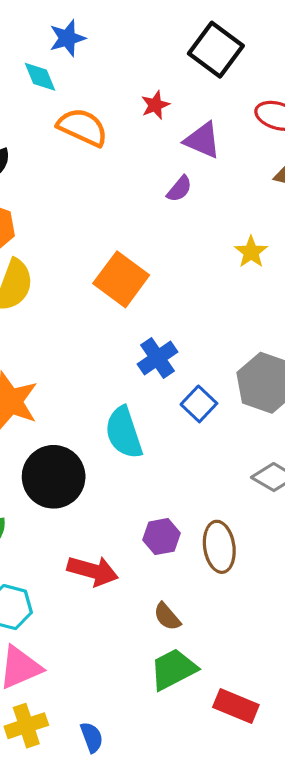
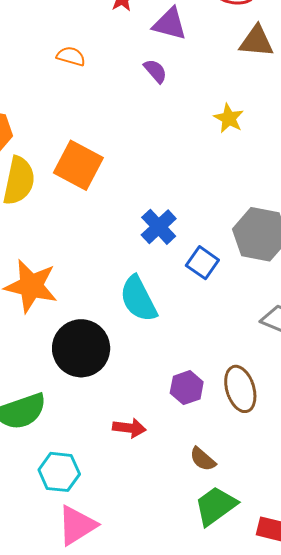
orange semicircle: (82, 127) -> (71, 56), moved, size x0.6
purple semicircle: (179, 189) -> (155, 71), turned -72
orange square: (121, 279) -> (78, 165), moved
red arrow: (93, 571) -> (129, 428), size x0.7

